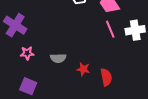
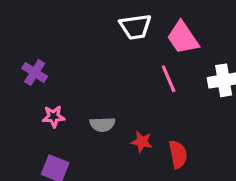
purple cross: (15, 25) -> (35, 72), size x0.7
pink line: (110, 29) -> (169, 79), moved

